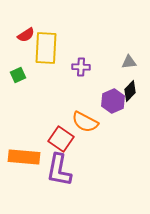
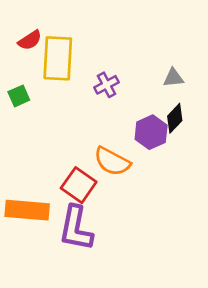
purple cross: (81, 67) -> (106, 85), turned -30

